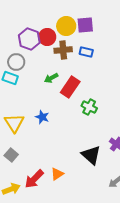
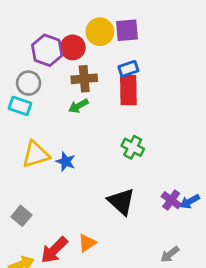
brown cross: (63, 50) -> (84, 79), moved
blue rectangle: (86, 52) -> (128, 69), turned -32
red rectangle: (70, 87) -> (128, 90), moved, turned -35
yellow triangle: (14, 123) -> (36, 154), moved, turned 45
black triangle: (91, 155) -> (121, 202), moved

